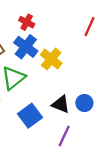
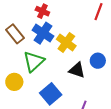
blue circle: (84, 103) -> (98, 61), moved
black triangle: (61, 104) -> (77, 70), moved

